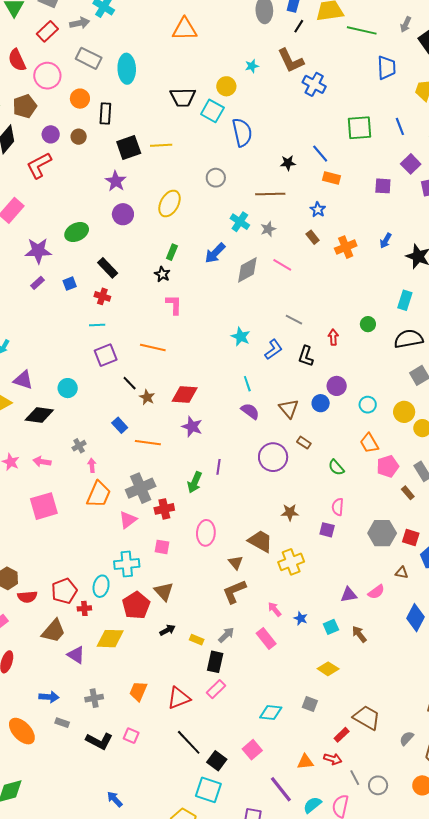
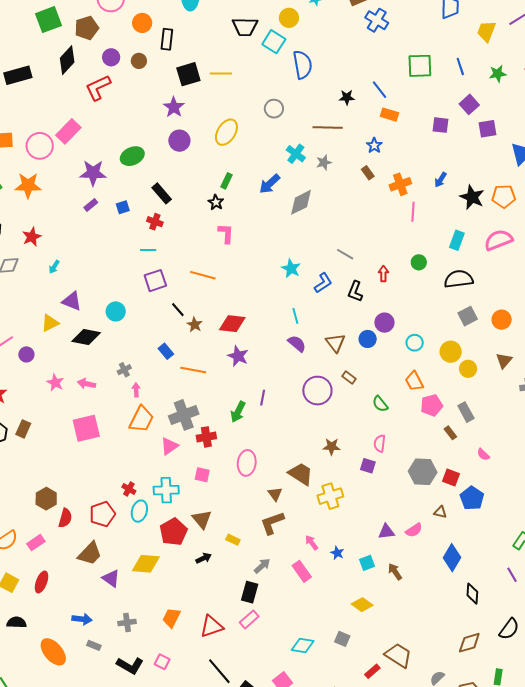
pink line: (282, 265) -> (413, 212), moved, turned 60
red semicircle: (27, 597) -> (65, 518), turned -72
red cross: (84, 608) -> (129, 489), moved, turned 32
yellow rectangle: (197, 640) -> (233, 540), moved

